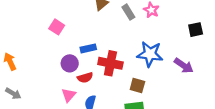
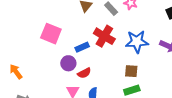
pink square: (57, 27) -> (51, 34), size x1.5
red cross: (110, 63) -> (104, 36), moved, turned 30

